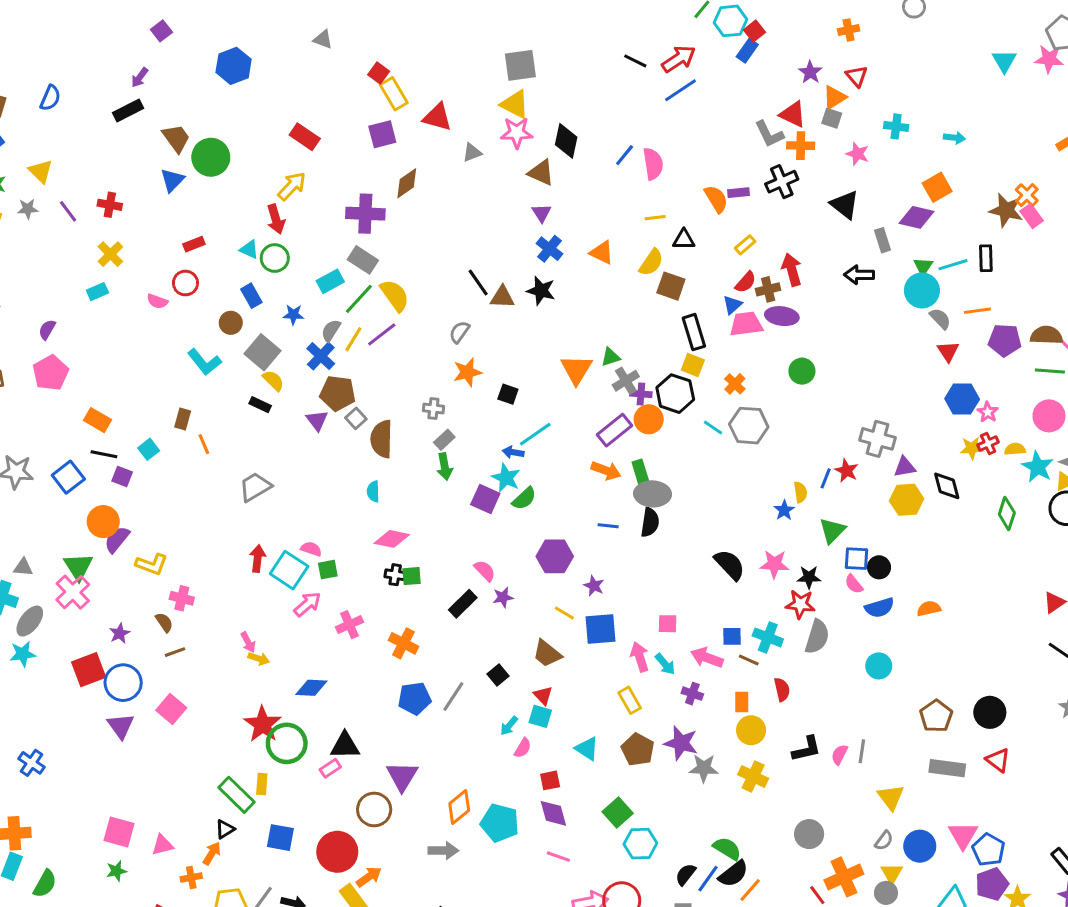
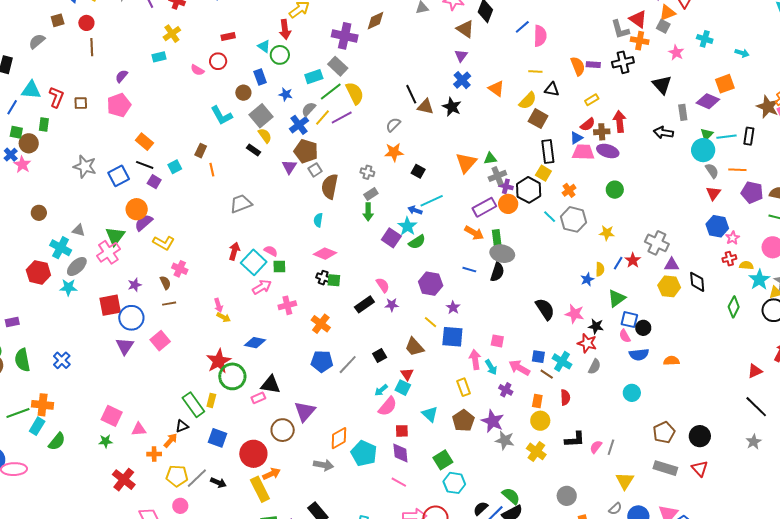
yellow star: (972, 448) -> (607, 233), moved
gray semicircle: (817, 637) -> (595, 367), size x0.7
pink semicircle: (523, 748) -> (388, 406), size x1.5

